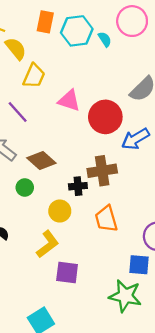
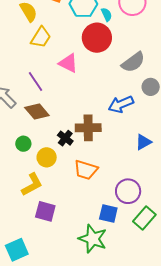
purple line: (18, 112) -> (35, 82), moved
red circle: (105, 117) -> (97, 38), moved
black cross: (78, 186) -> (65, 138), turned 35
green circle: (25, 188) -> (23, 144), moved
orange trapezoid: (106, 219) -> (86, 170), turned -65

